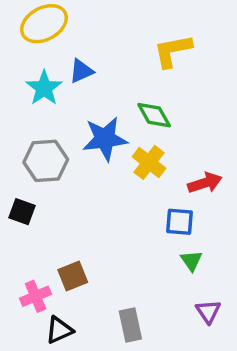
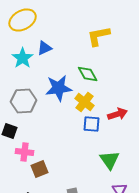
blue square: (179, 222) -> (92, 124), moved
green triangle: (191, 261) -> (110, 160), size x1.5
pink cross: (36, 296) -> (25, 152), moved, turned 30

